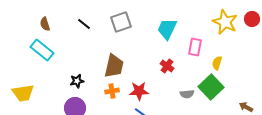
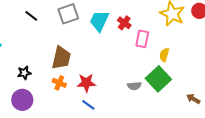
cyan trapezoid: (167, 29) -> (99, 21), moved
red cross: (167, 66) -> (124, 23), moved
orange cross: (112, 91) -> (59, 83), turned 32

